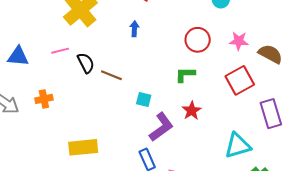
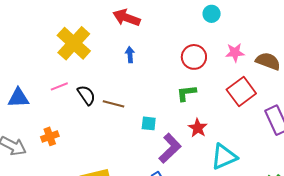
cyan triangle: (238, 146) -> (224, 157), moved

